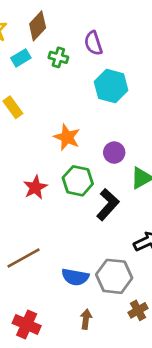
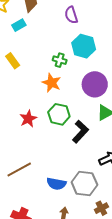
green cross: (58, 57) -> (60, 60), moved
purple circle: (114, 153) -> (95, 84), moved, size x1.6

